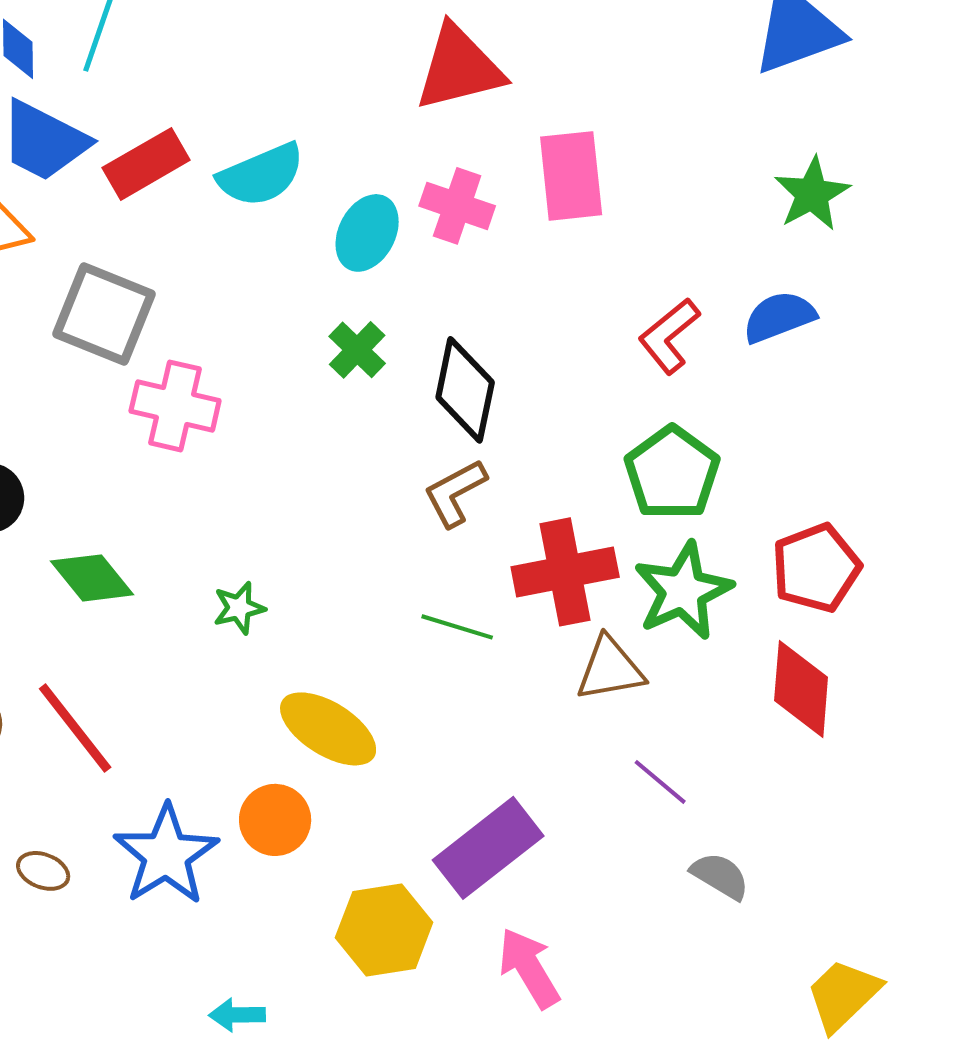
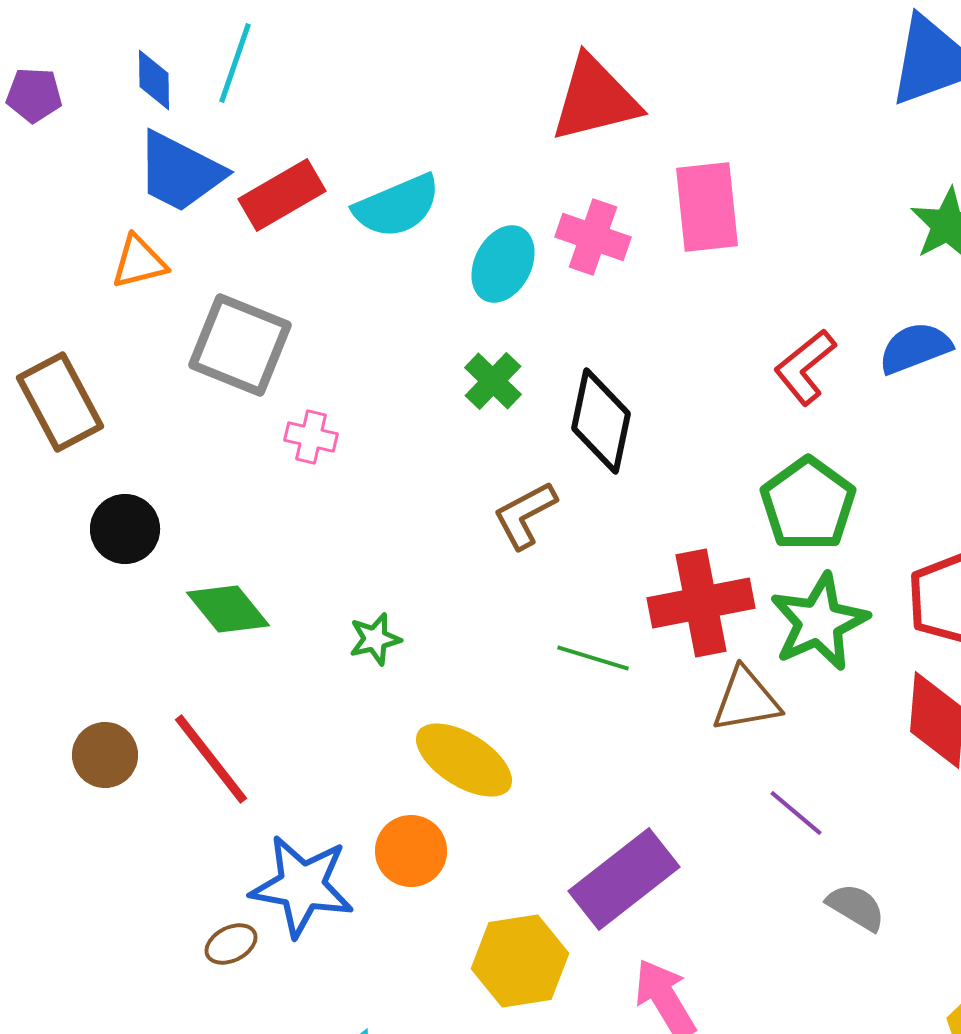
pink cross: (175, 406) -> (311, 437), size x0.6
brown L-shape: (455, 493) -> (525, 515), moved
blue star: (166, 855) -> (302, 886), turned -30
brown ellipse: (43, 871) -> (231, 944), moved, turned -48

